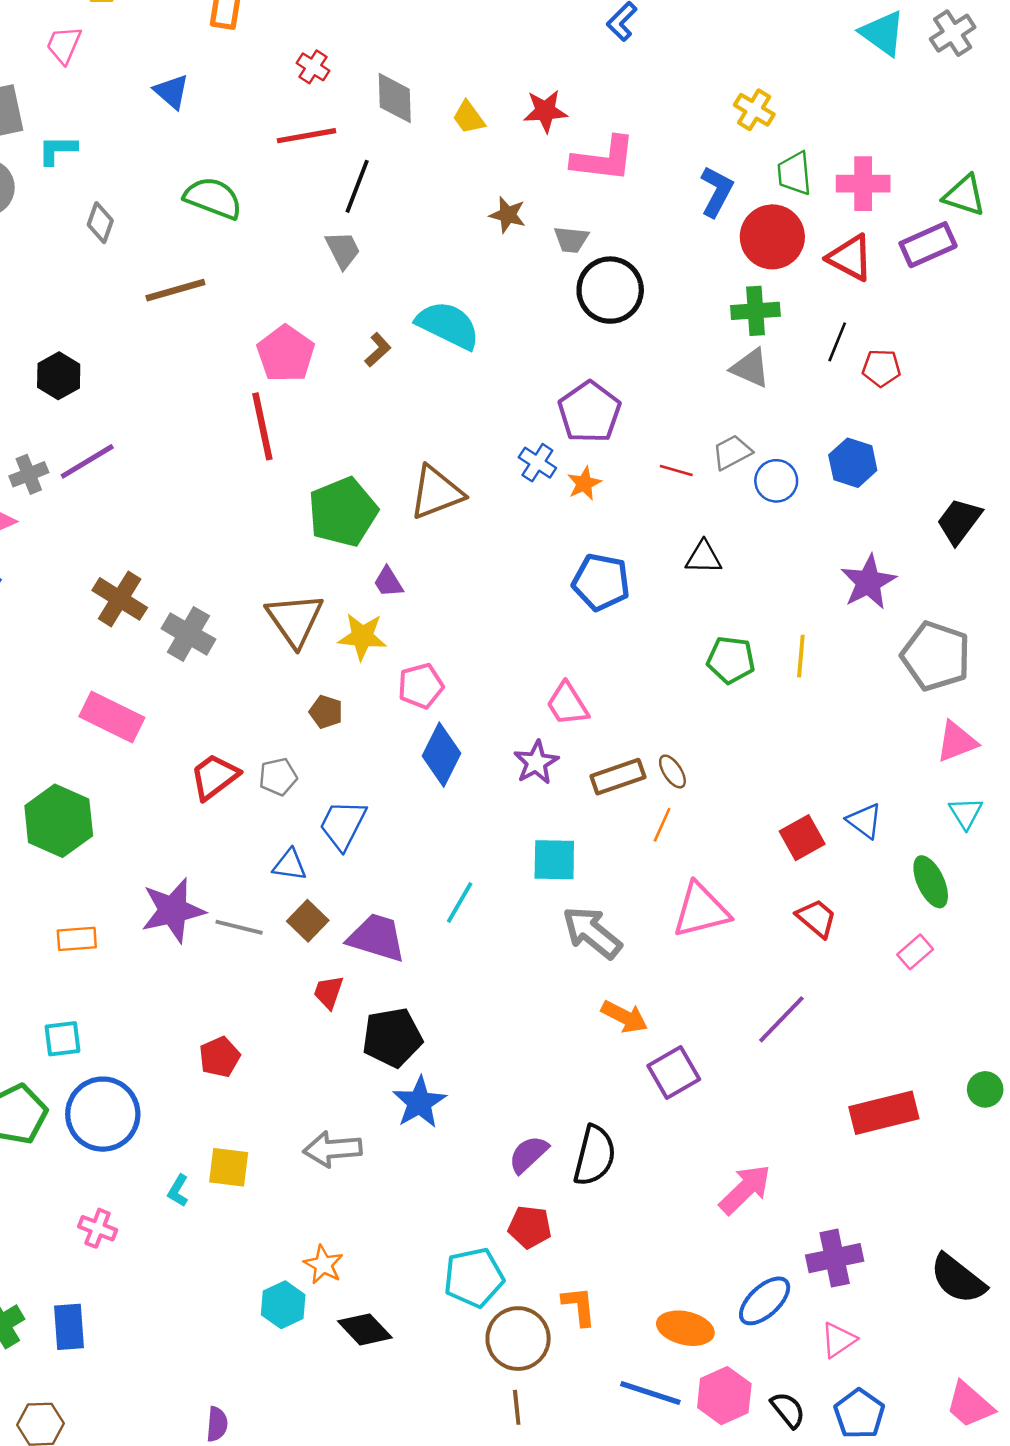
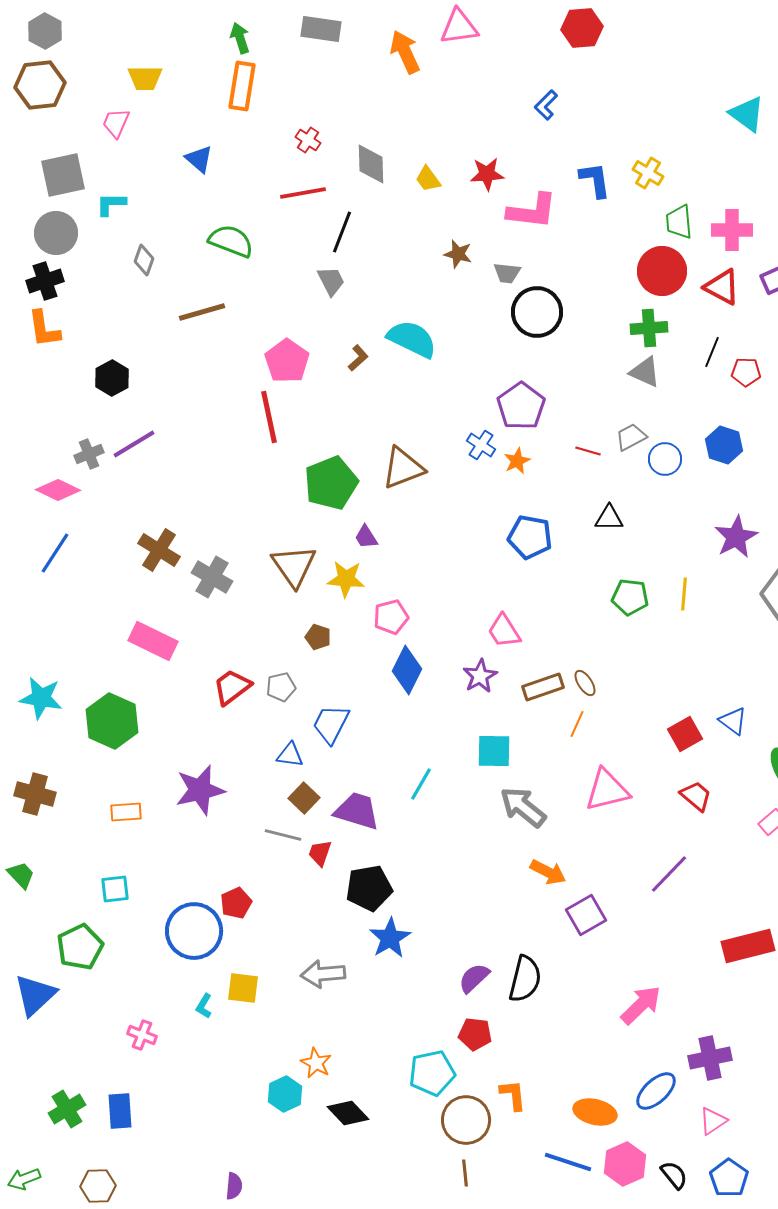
blue L-shape: (717, 191) -> (595, 180), moved, turned -36
gray line: (239, 927) -> (283, 835), moved
blue circle: (103, 1114) -> (194, 931), moved

